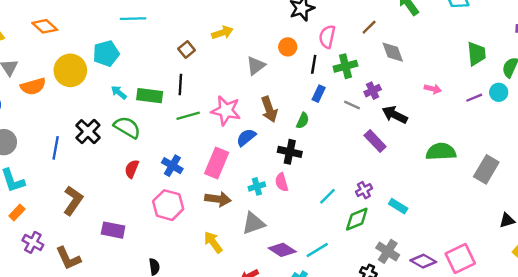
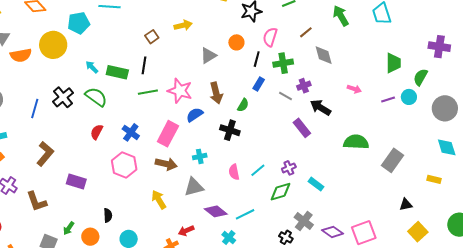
cyan pentagon: (106, 53) -> (79, 23), moved
pink semicircle: (282, 182) -> (234, 172), moved

